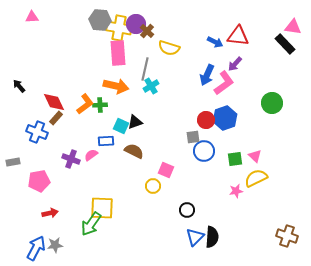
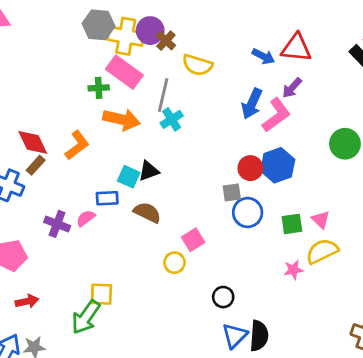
pink rectangle: (118, 53) -> (124, 72), turned -50
green cross: (100, 105) -> (99, 88), moved
pink square: (166, 170) -> (193, 240), turned 35
yellow square: (102, 208) -> (101, 294), size x0.7

